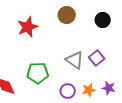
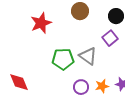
purple square: (97, 58) -> (110, 38), moved
green pentagon: (38, 73) -> (63, 59), moved

